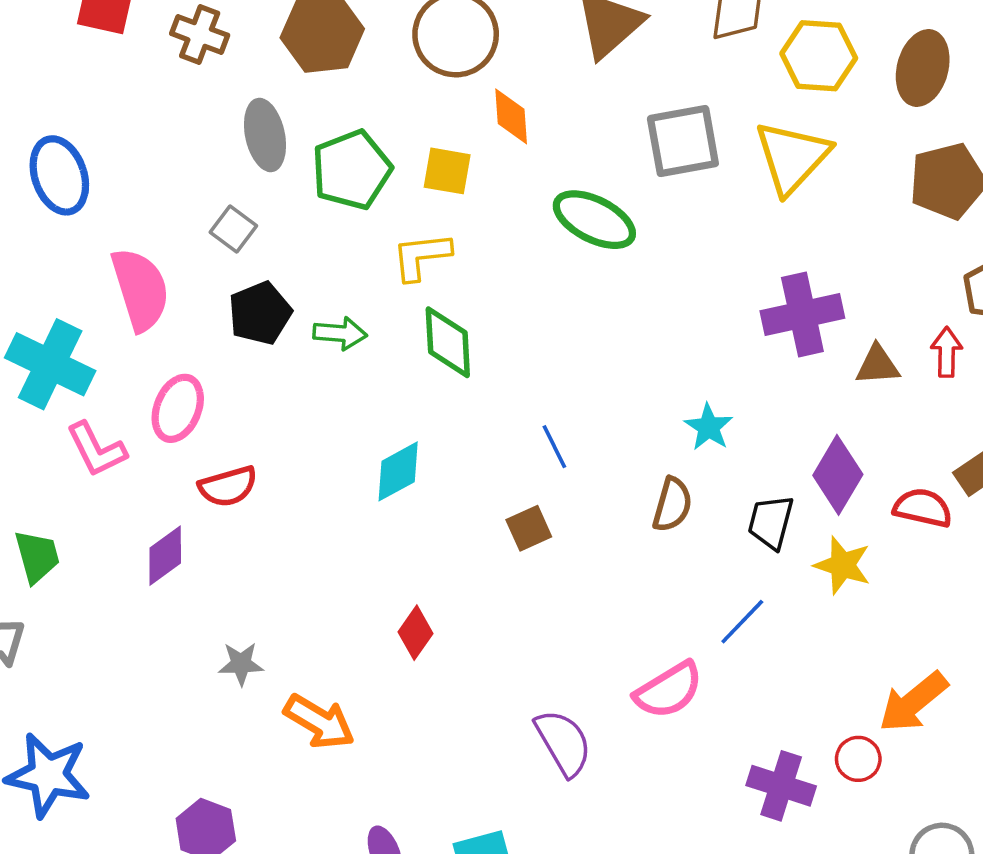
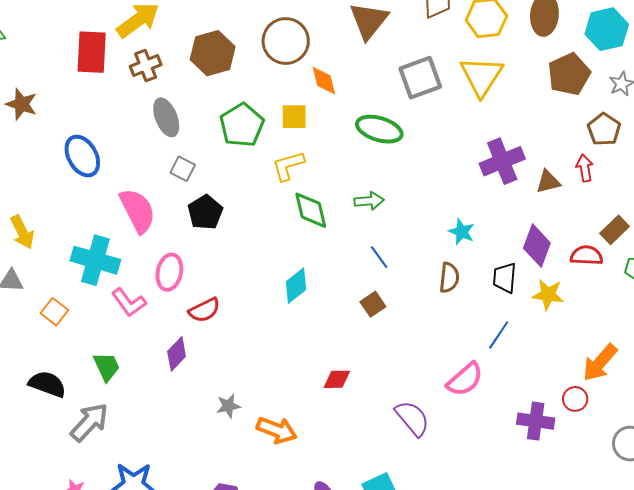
brown cross: (200, 34) -> (146, 66), turned -32
gray ellipse: (265, 135) -> (166, 117), moved
green arrow: (340, 333) -> (369, 201), moved
red diamond: (416, 633) -> (337, 379), moved, turned 64

